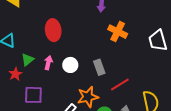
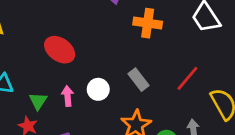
red ellipse: (53, 30) -> (60, 50), turned -30
red line: (120, 84) -> (187, 78), moved

